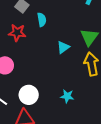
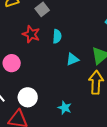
cyan semicircle: (42, 20) -> (57, 36), moved

